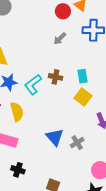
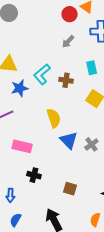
cyan rectangle: (82, 76) -> (92, 68), moved
cyan L-shape: (33, 85) -> (42, 74), moved
yellow semicircle: (17, 112) -> (54, 118), moved

